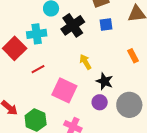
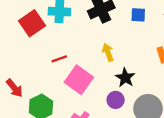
red line: (38, 69) -> (59, 59), moved

